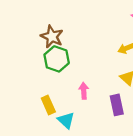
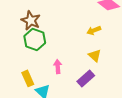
purple rectangle: (117, 105) -> (86, 78), turned 60

